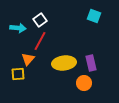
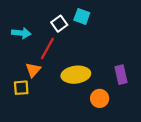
cyan square: (94, 16) -> (82, 16), moved
white square: (40, 20) -> (59, 24), moved
purple rectangle: (91, 63) -> (121, 75), moved

